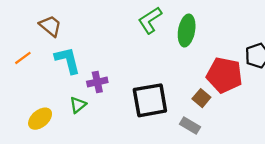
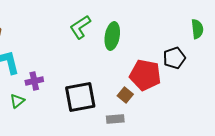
gray rectangle: (190, 125) -> (115, 119), turned -36

